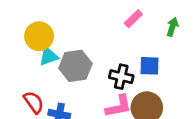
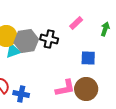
gray hexagon: (75, 66) -> (26, 41), moved
black cross: (121, 77) -> (49, 39), moved

